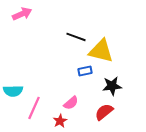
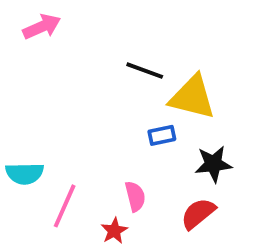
pink semicircle: (71, 103) -> (135, 196), turned -63

